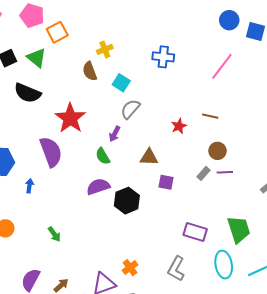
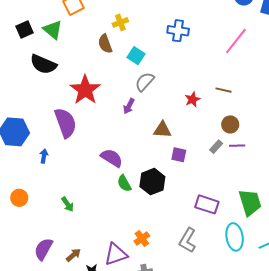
green semicircle: (103, 156) -> (124, 183), moved
purple semicircle: (98, 187) -> (112, 158), turned 50
black hexagon: (127, 201) -> (152, 182), moved

